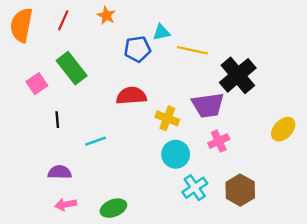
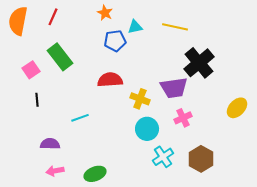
orange star: (106, 16) -> (105, 13), moved
yellow line: (192, 50) -> (175, 27), moved
black line: (57, 120) -> (37, 100), moved

